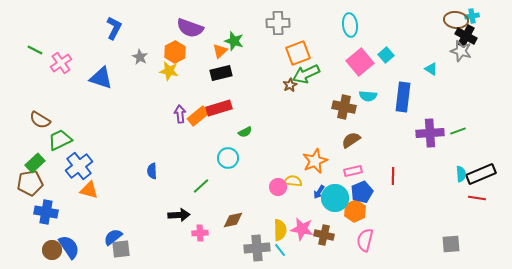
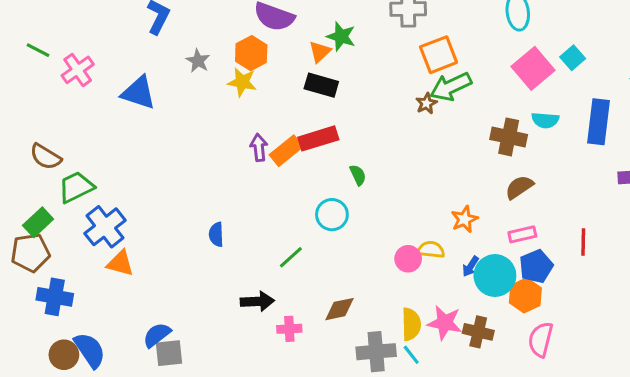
black rectangle: (221, 73) -> (321, 85), turned 30
green semicircle: (245, 132) -> (358, 175), turned -88
orange star: (315, 161) -> (464, 219), size x0.7

